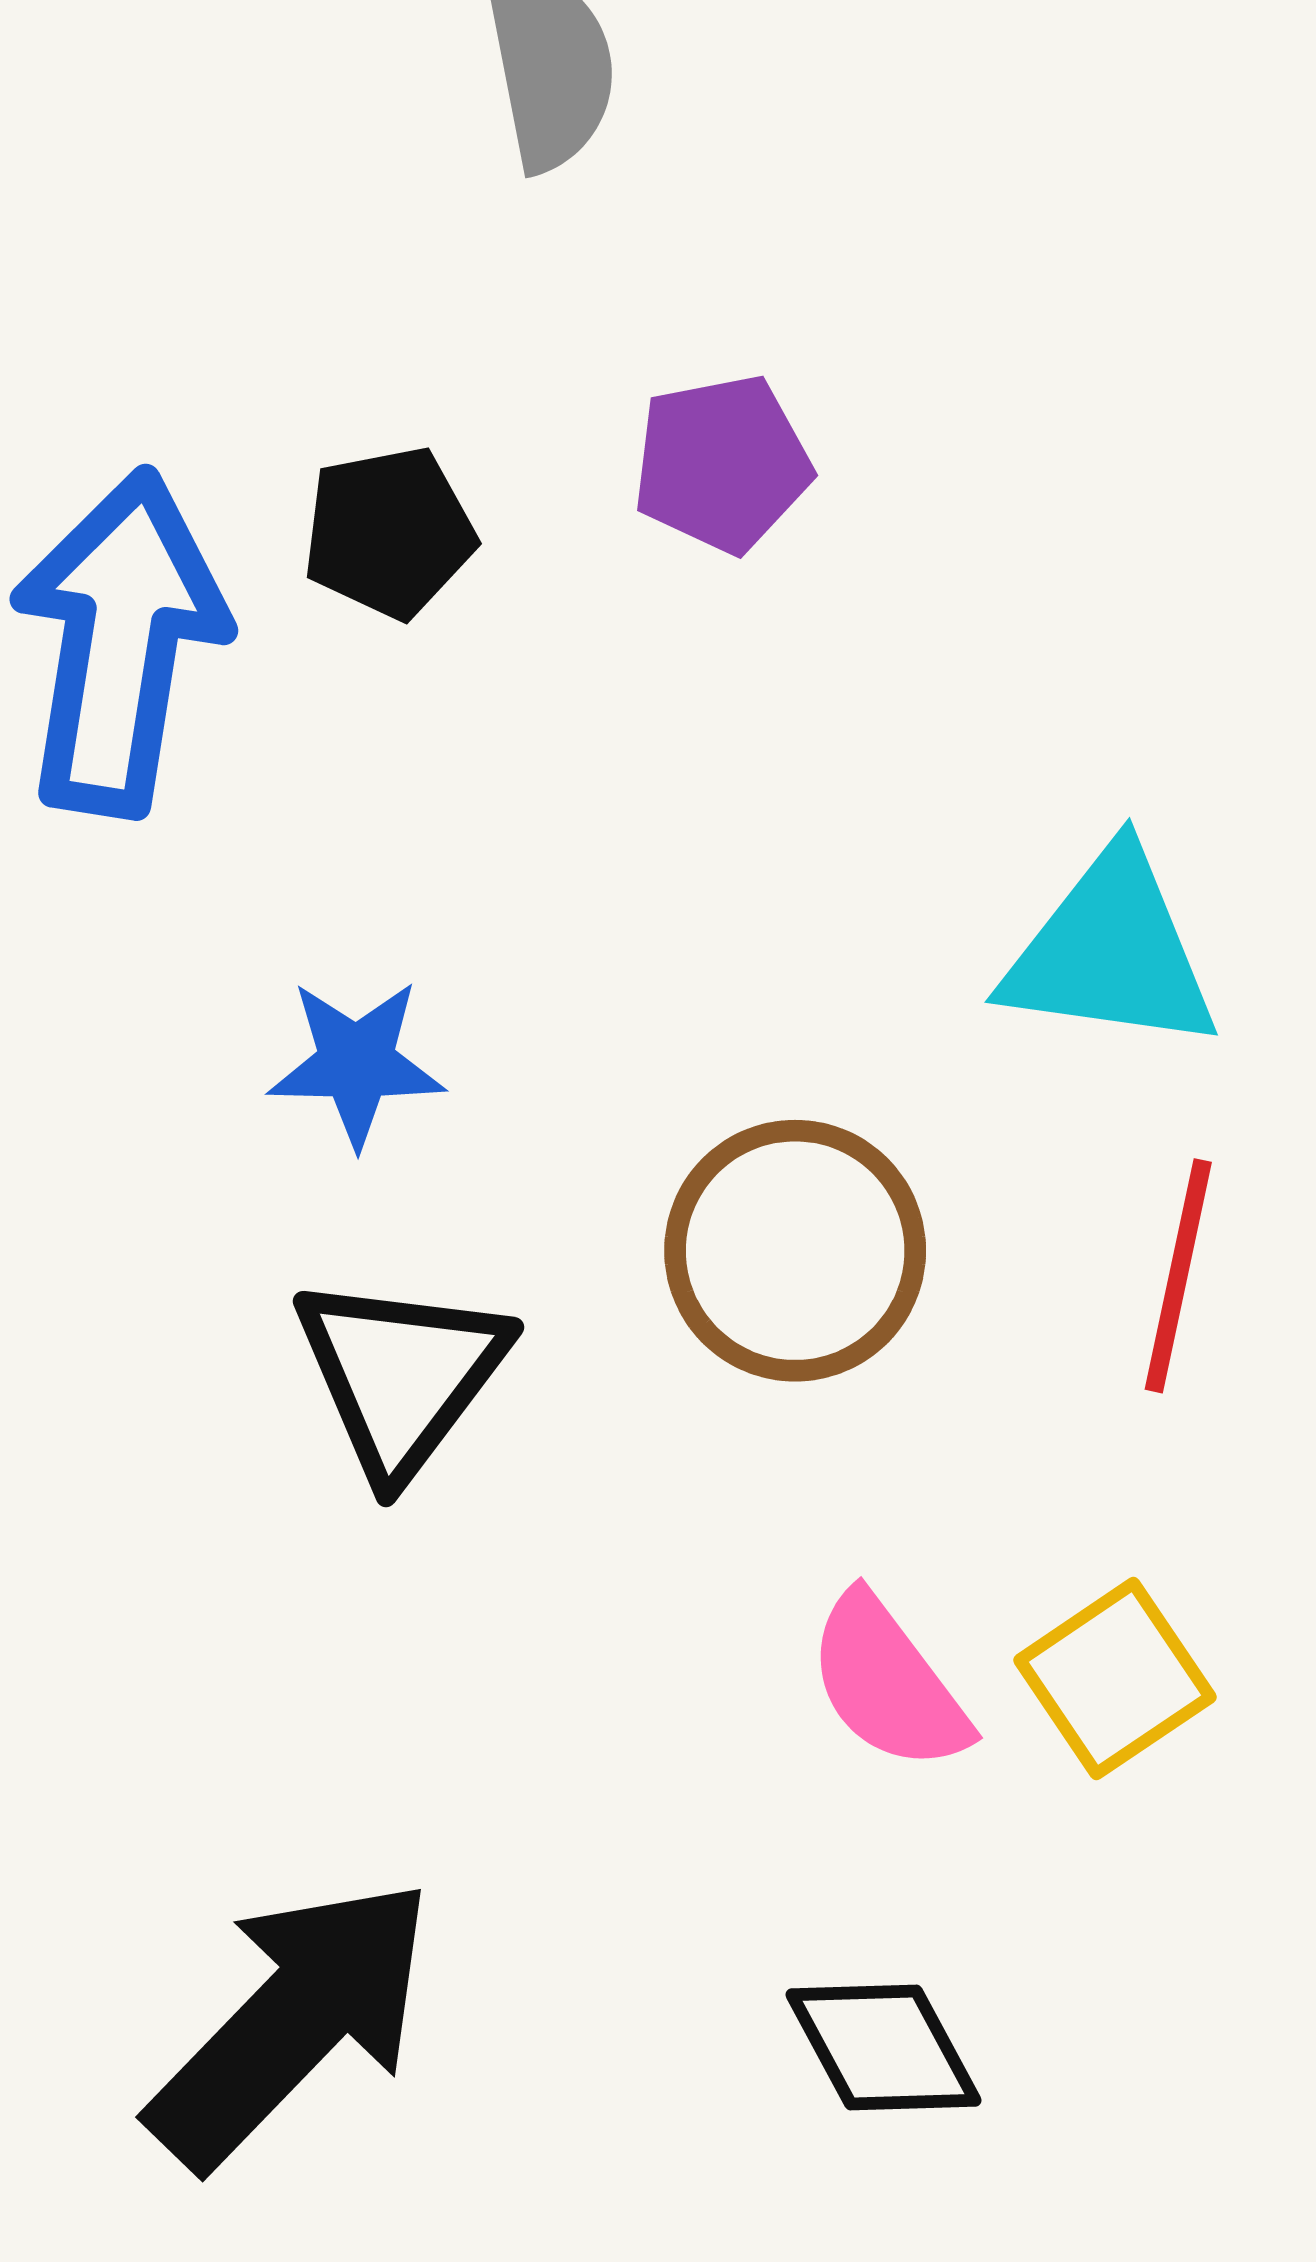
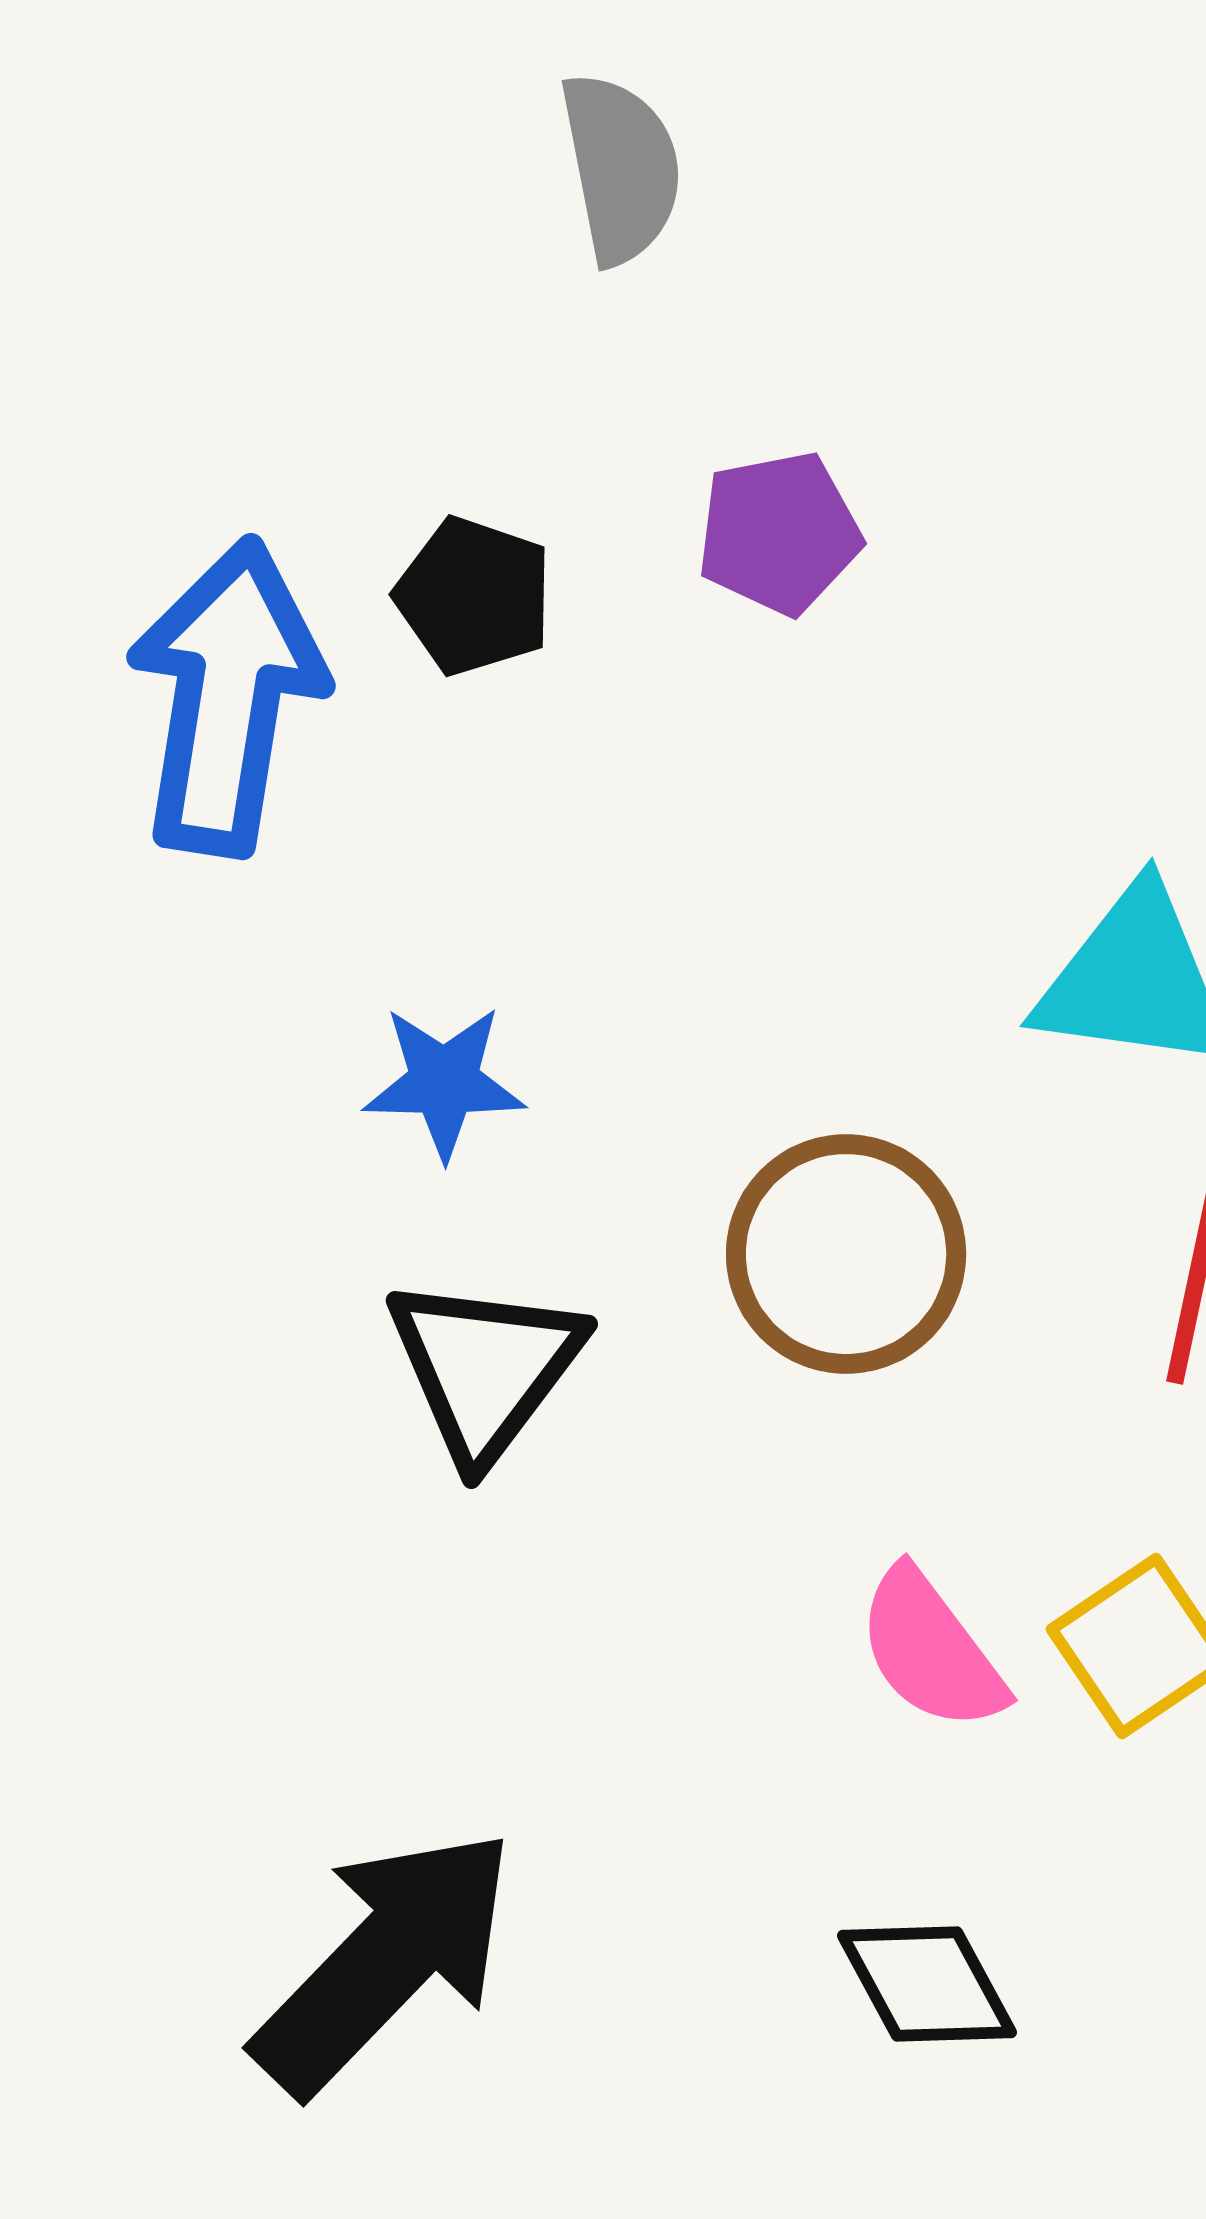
black pentagon: (389, 532) -> (474, 596), turned 30

